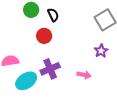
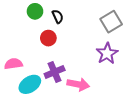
purple star: (101, 51) -> (107, 53), size x1.5
pink arrow: (84, 75) -> (78, 84), moved, size x1.5

